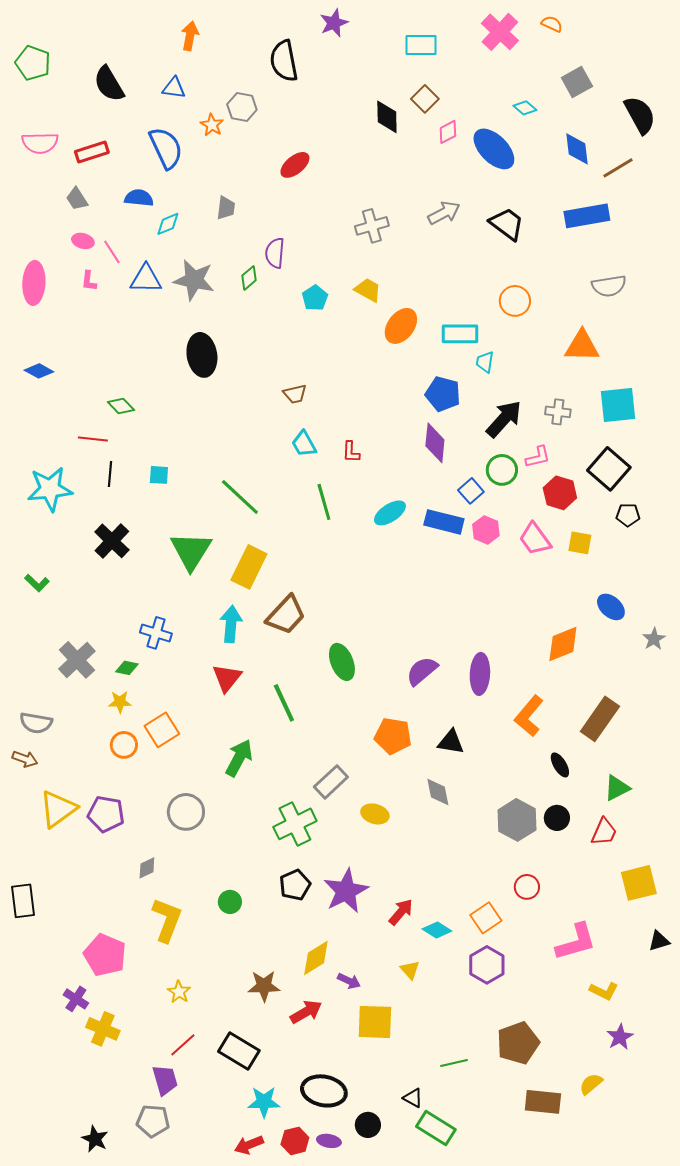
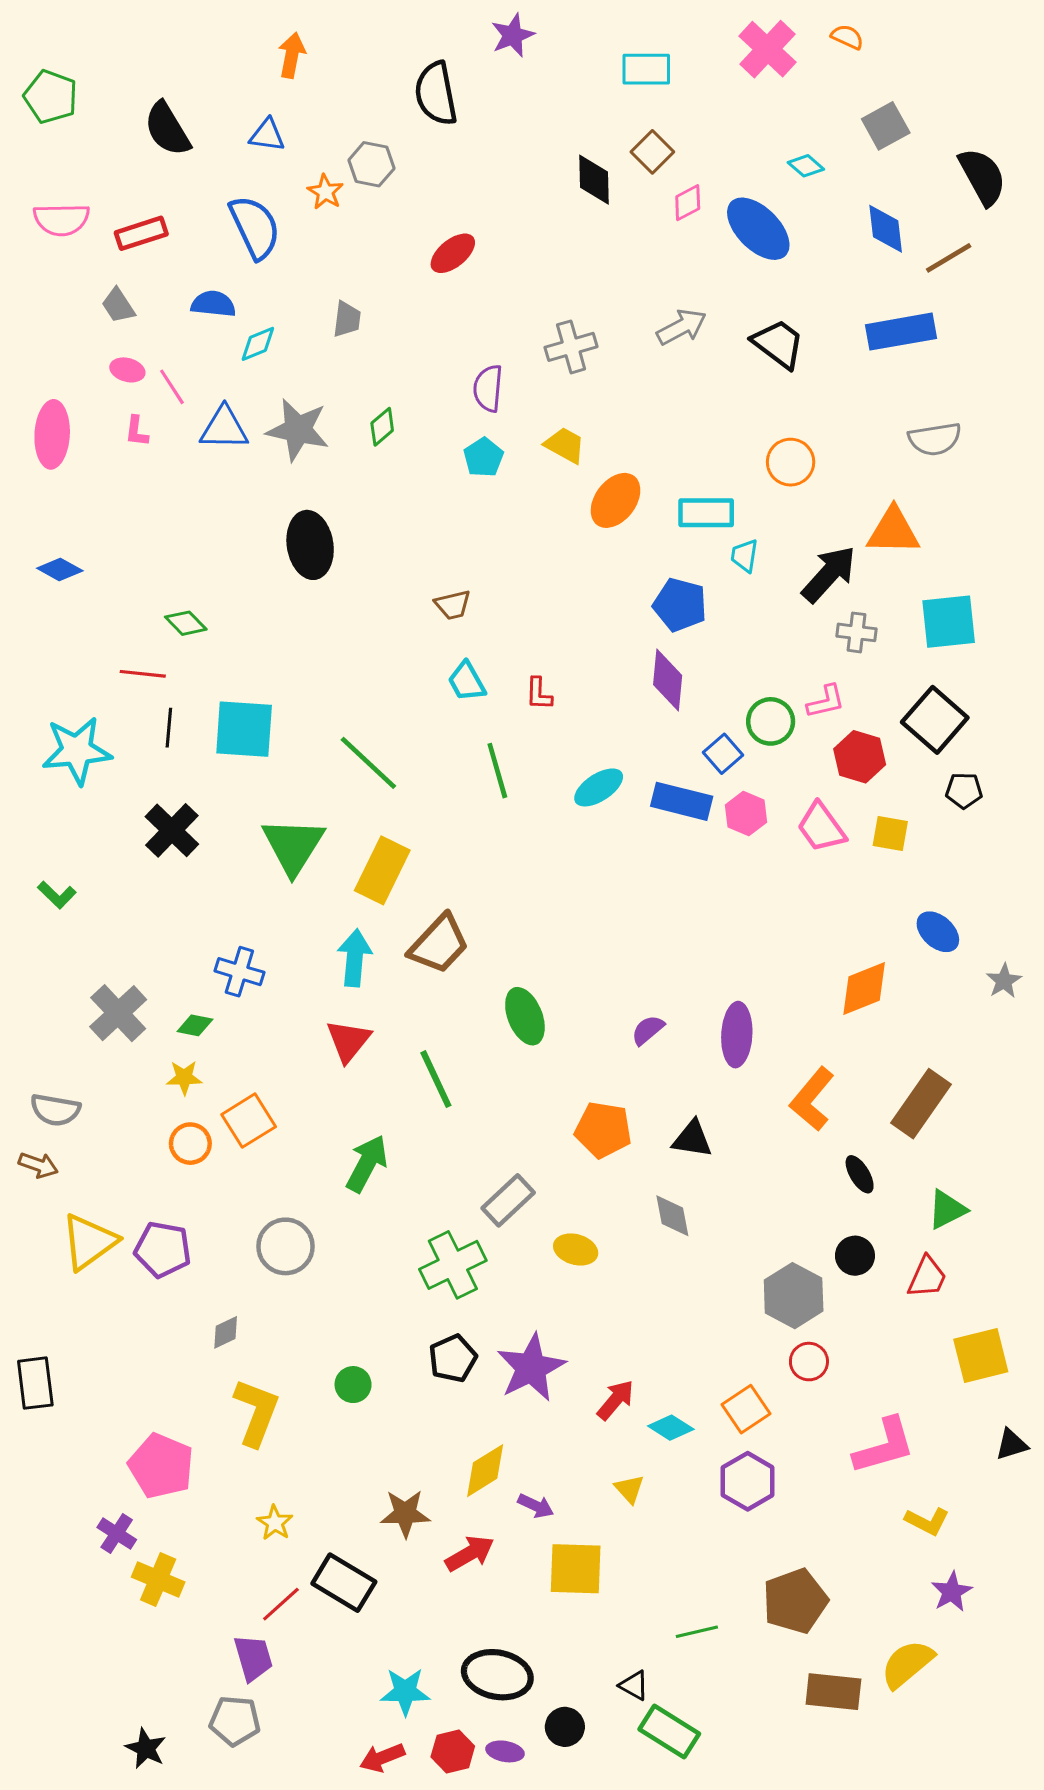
purple semicircle: (275, 253) -> (488, 388), moved
black arrow: (504, 419) -> (829, 574), moved
cyan square: (159, 475) -> (244, 729), size x2.0
purple semicircle: (422, 671) -> (648, 1030), size x0.7
gray hexagon: (517, 820) -> (794, 1296), moved
black rectangle: (239, 1051) -> (344, 1583), moved
yellow semicircle: (591, 1084) -> (907, 1664), size x1.5

